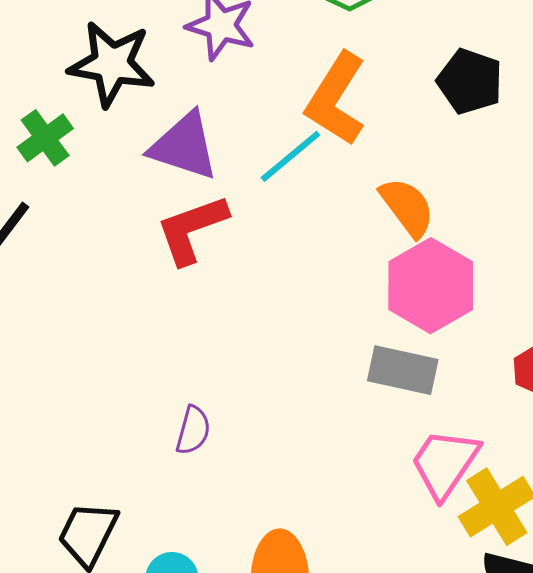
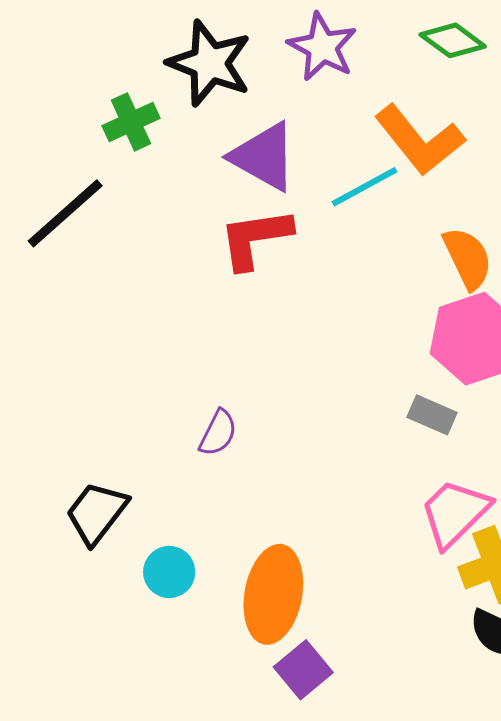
orange L-shape: (336, 99) -> (419, 140), turned -82
gray rectangle: (403, 370) -> (432, 415), size x0.7

